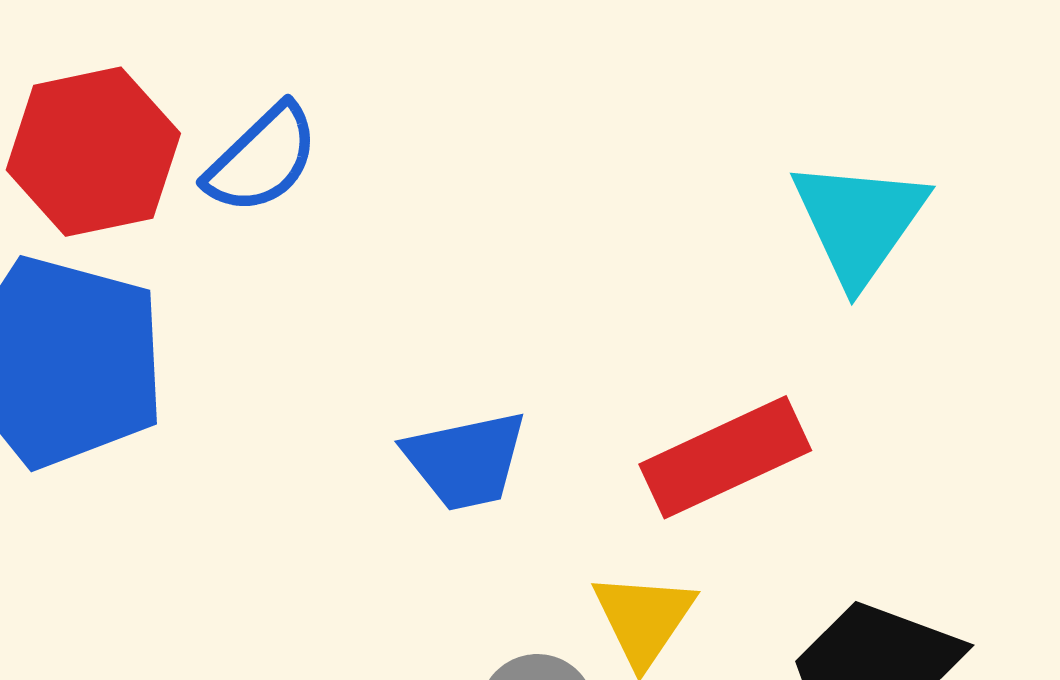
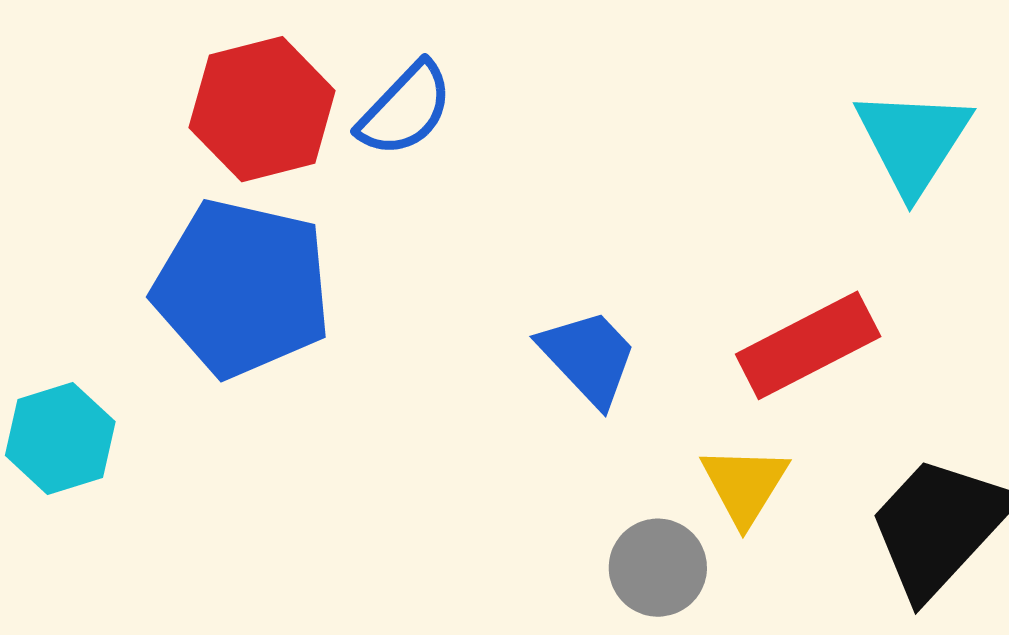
blue trapezoid: (466, 460) -> (588, 357), turned -119

